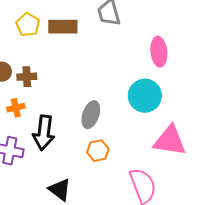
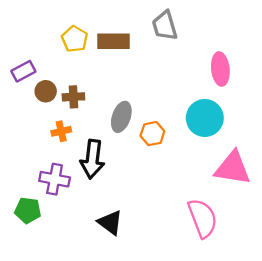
gray ellipse: (91, 115) -> (121, 117), moved
orange hexagon: (98, 151) -> (152, 134), moved

